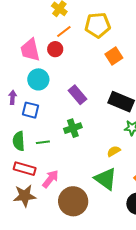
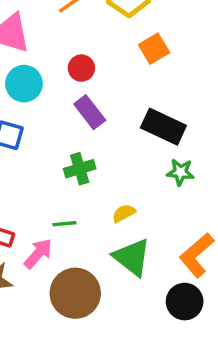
red circle: (55, 49) -> (81, 68), moved
green line: (43, 142) -> (64, 224), moved
yellow semicircle: (114, 151) -> (124, 213), moved

